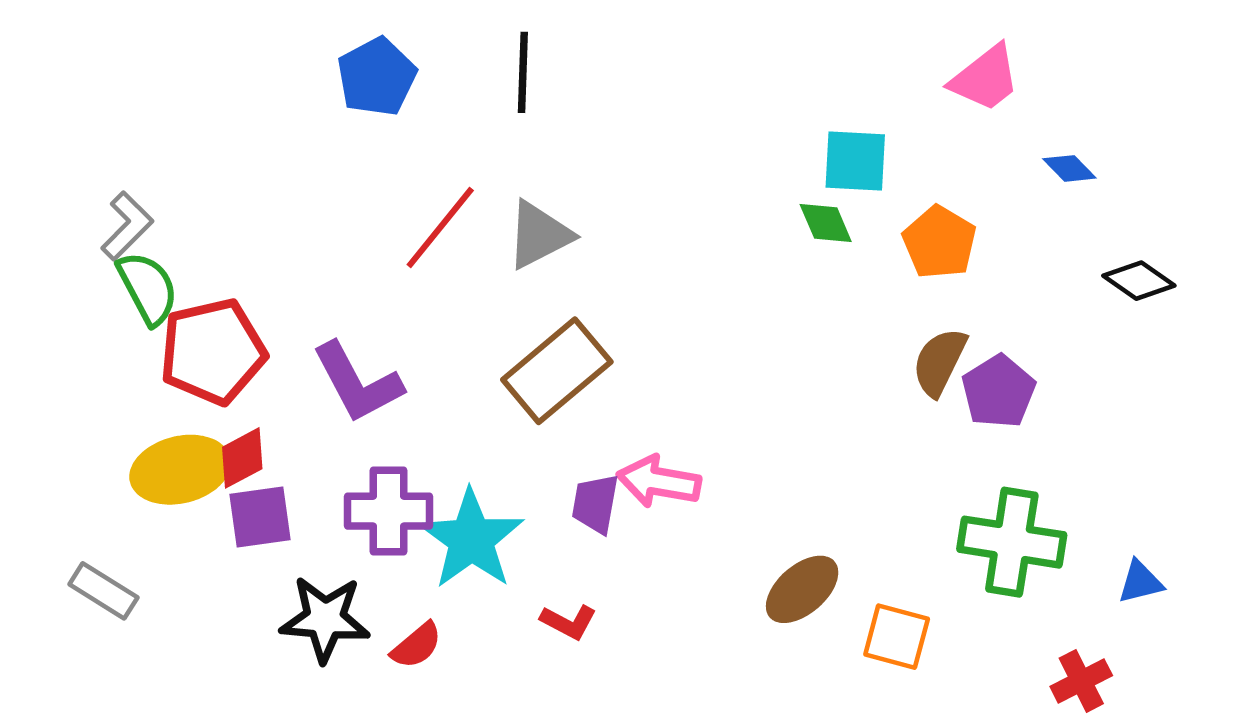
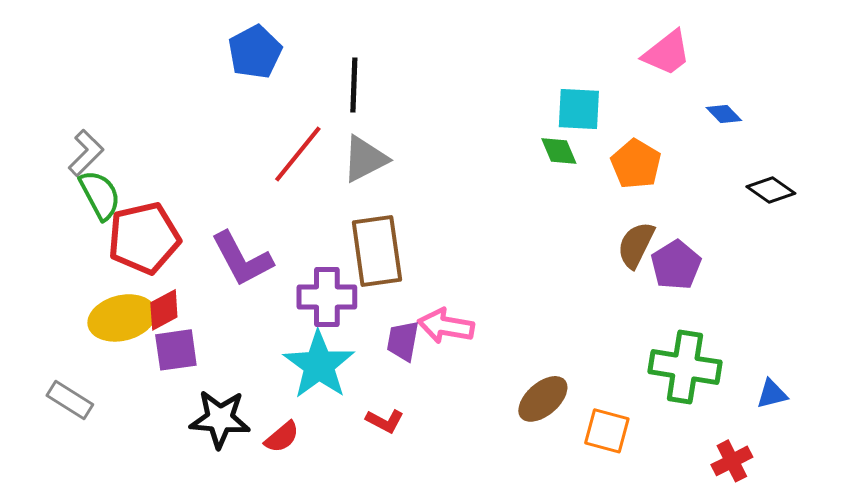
black line: (523, 72) -> (354, 85), moved
brown rectangle: (557, 371) -> (377, 251), turned -58
purple cross: (388, 511) -> (327, 297), moved

